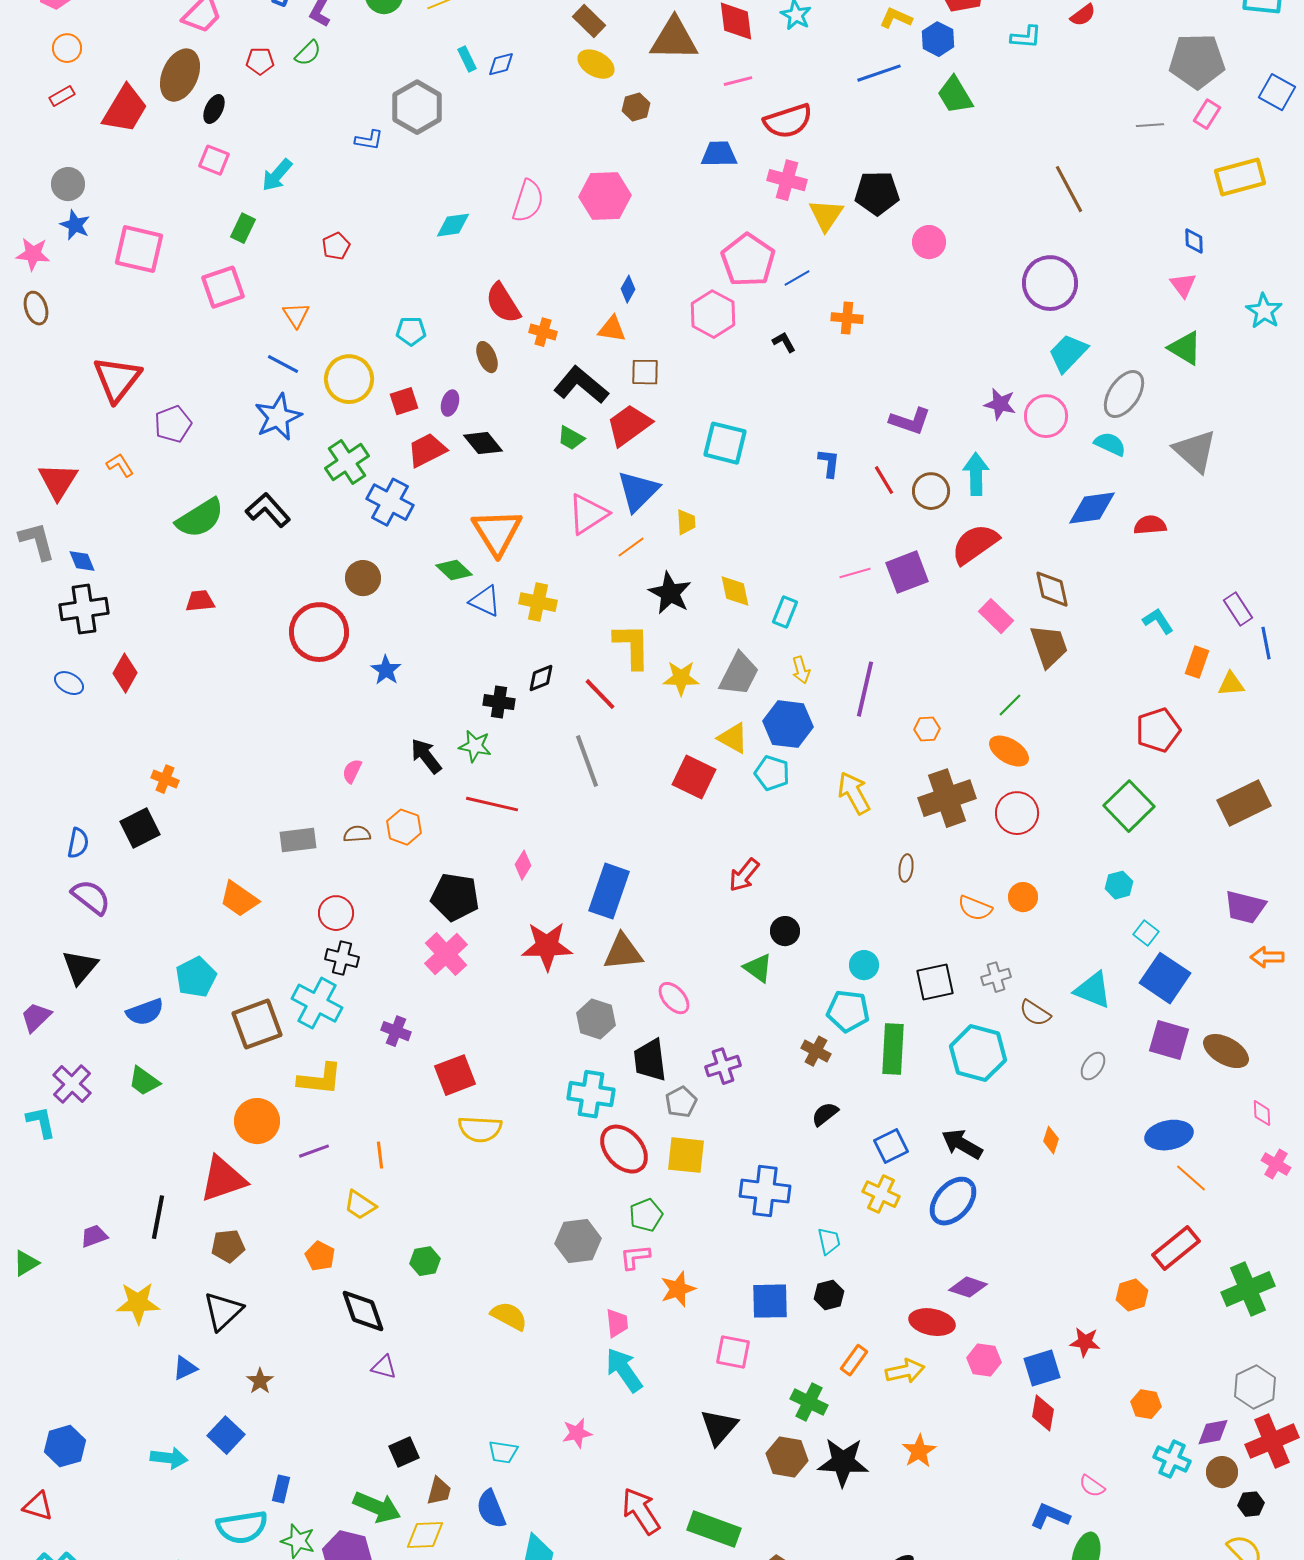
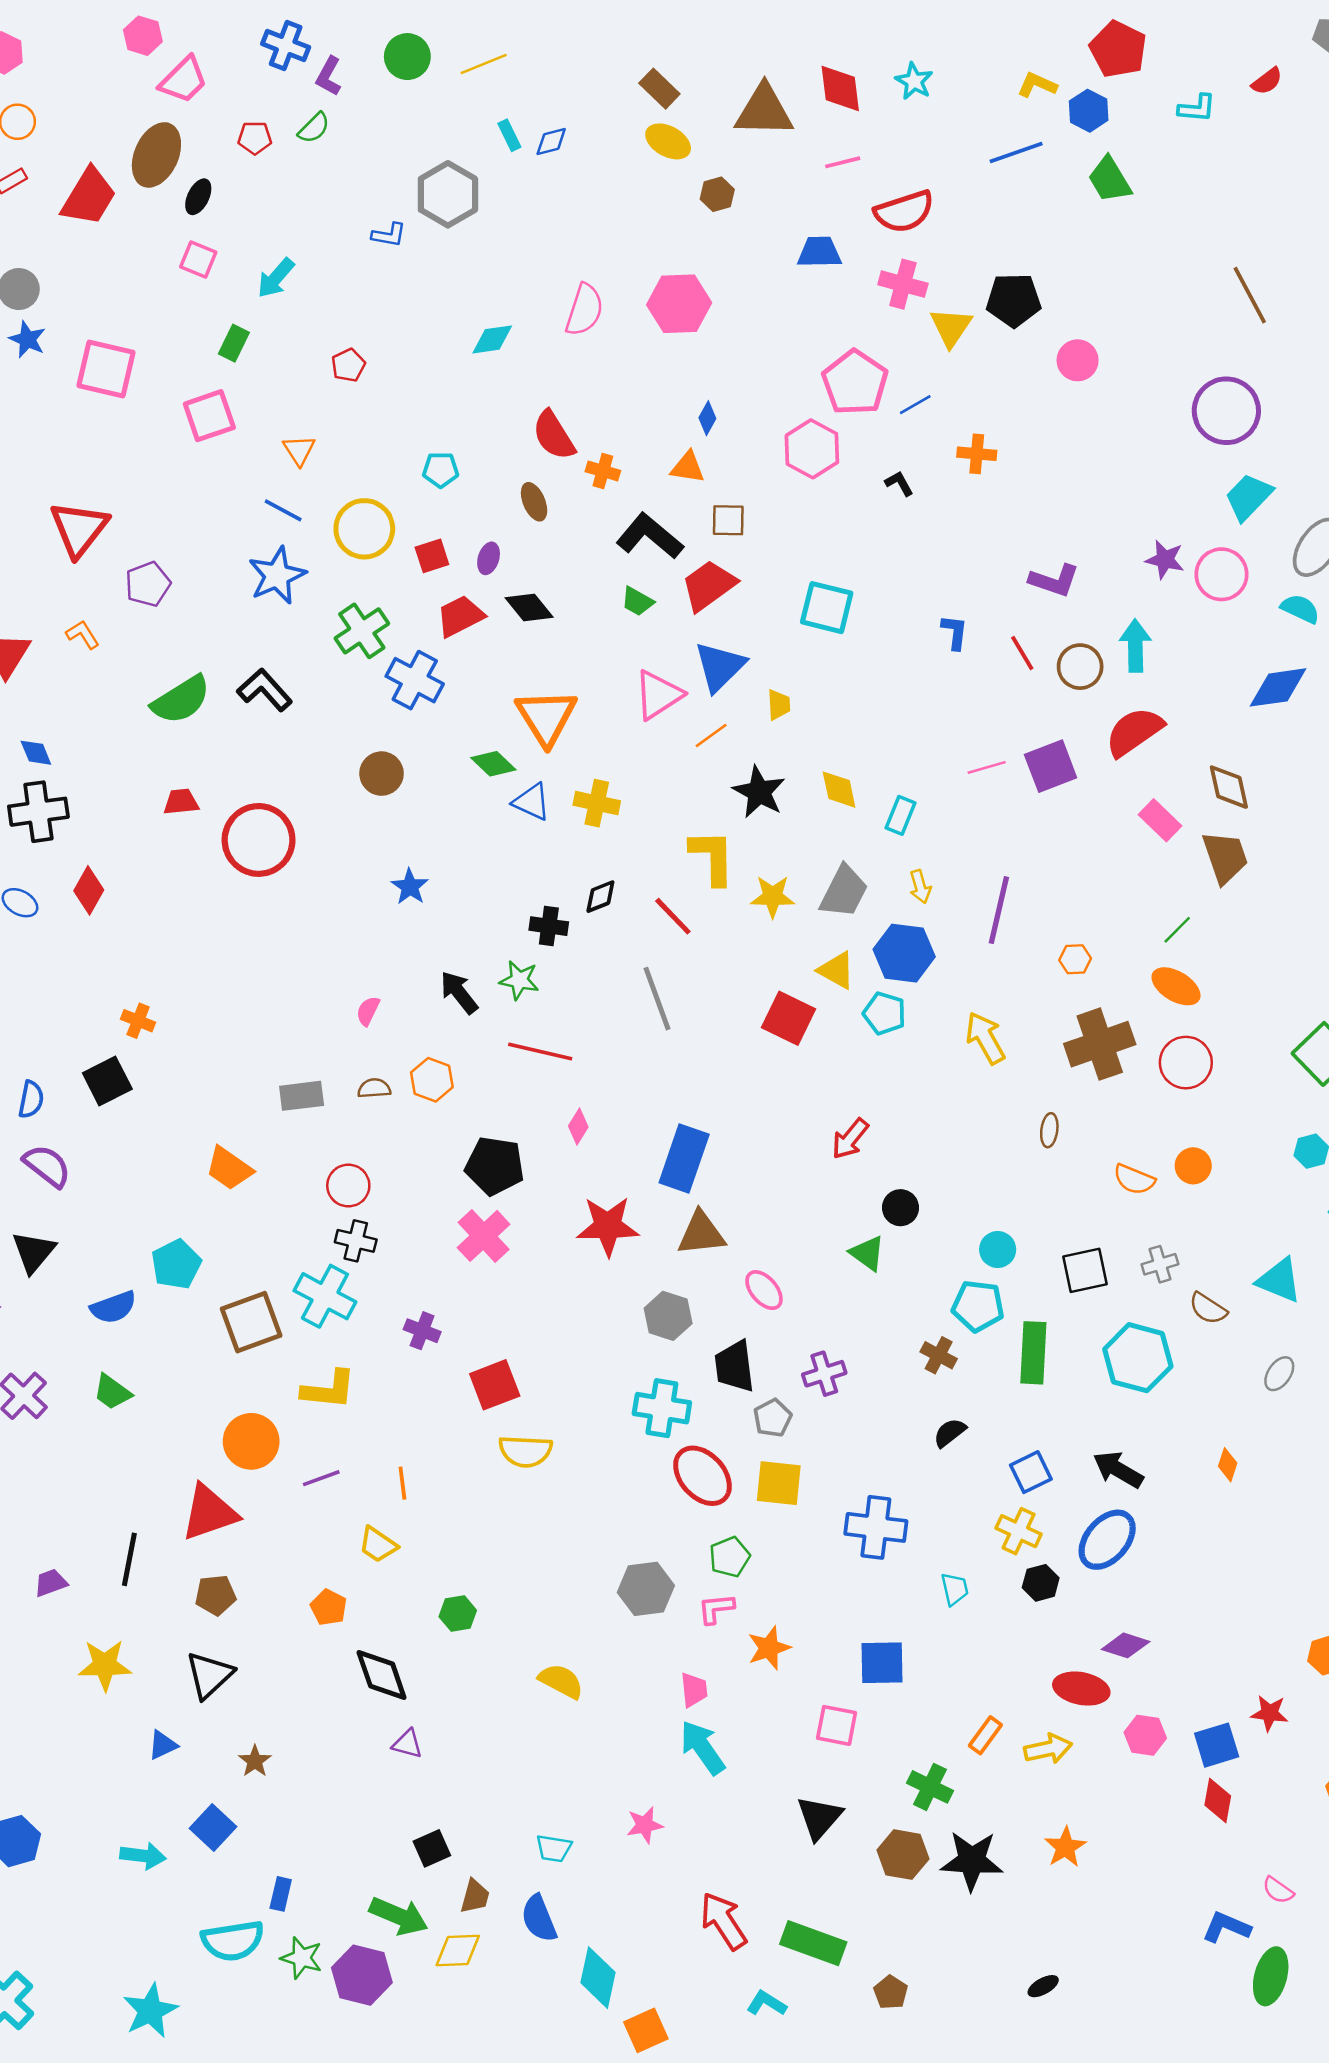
red circle: (319, 632) -> (259, 840), moved
black hexagon: (829, 1295) -> (1041, 1583), moved

